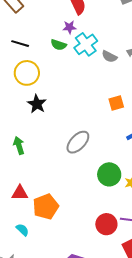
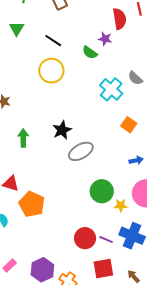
cyan cross: (86, 44) -> (111, 89), moved, turned -30
orange square: (116, 103) -> (129, 125), turned 35
black star: (37, 104) -> (62, 130), moved
orange pentagon: (46, 207) -> (32, 204), turned 30

